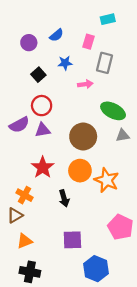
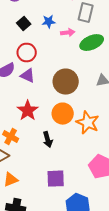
blue star: (65, 63) -> (49, 22), moved
green ellipse: (113, 111) -> (92, 43), moved, turned -50
purple triangle: (43, 130) -> (28, 76), turned 35

